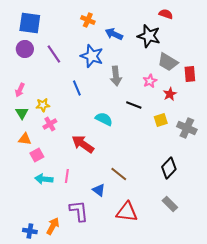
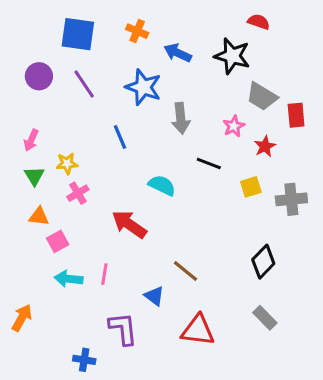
blue square: (30, 23) -> (78, 34), moved
gray cross: (187, 128) -> (291, 199), turned -30
orange arrow: (53, 226) -> (22, 318), moved
blue cross: (30, 231) -> (84, 360), moved

